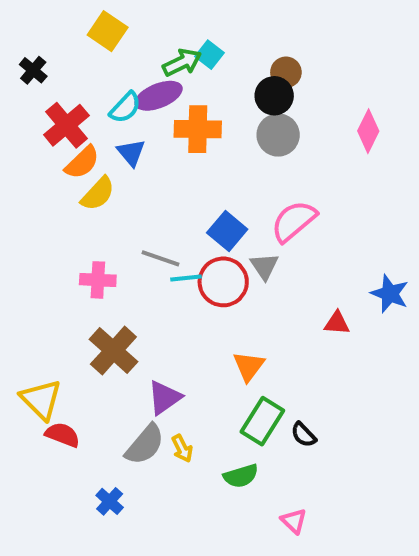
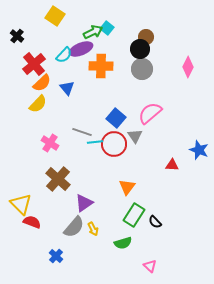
blue triangle: (131, 153) -> (67, 88), moved
yellow semicircle: (98, 194) -> (38, 104), moved
pink cross: (98, 280) -> (50, 143), turned 30

